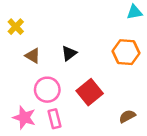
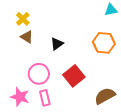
yellow cross: (16, 27) -> (23, 19), moved
brown triangle: (33, 56) -> (27, 37), moved
brown semicircle: (127, 116) -> (105, 96), size x1.5

